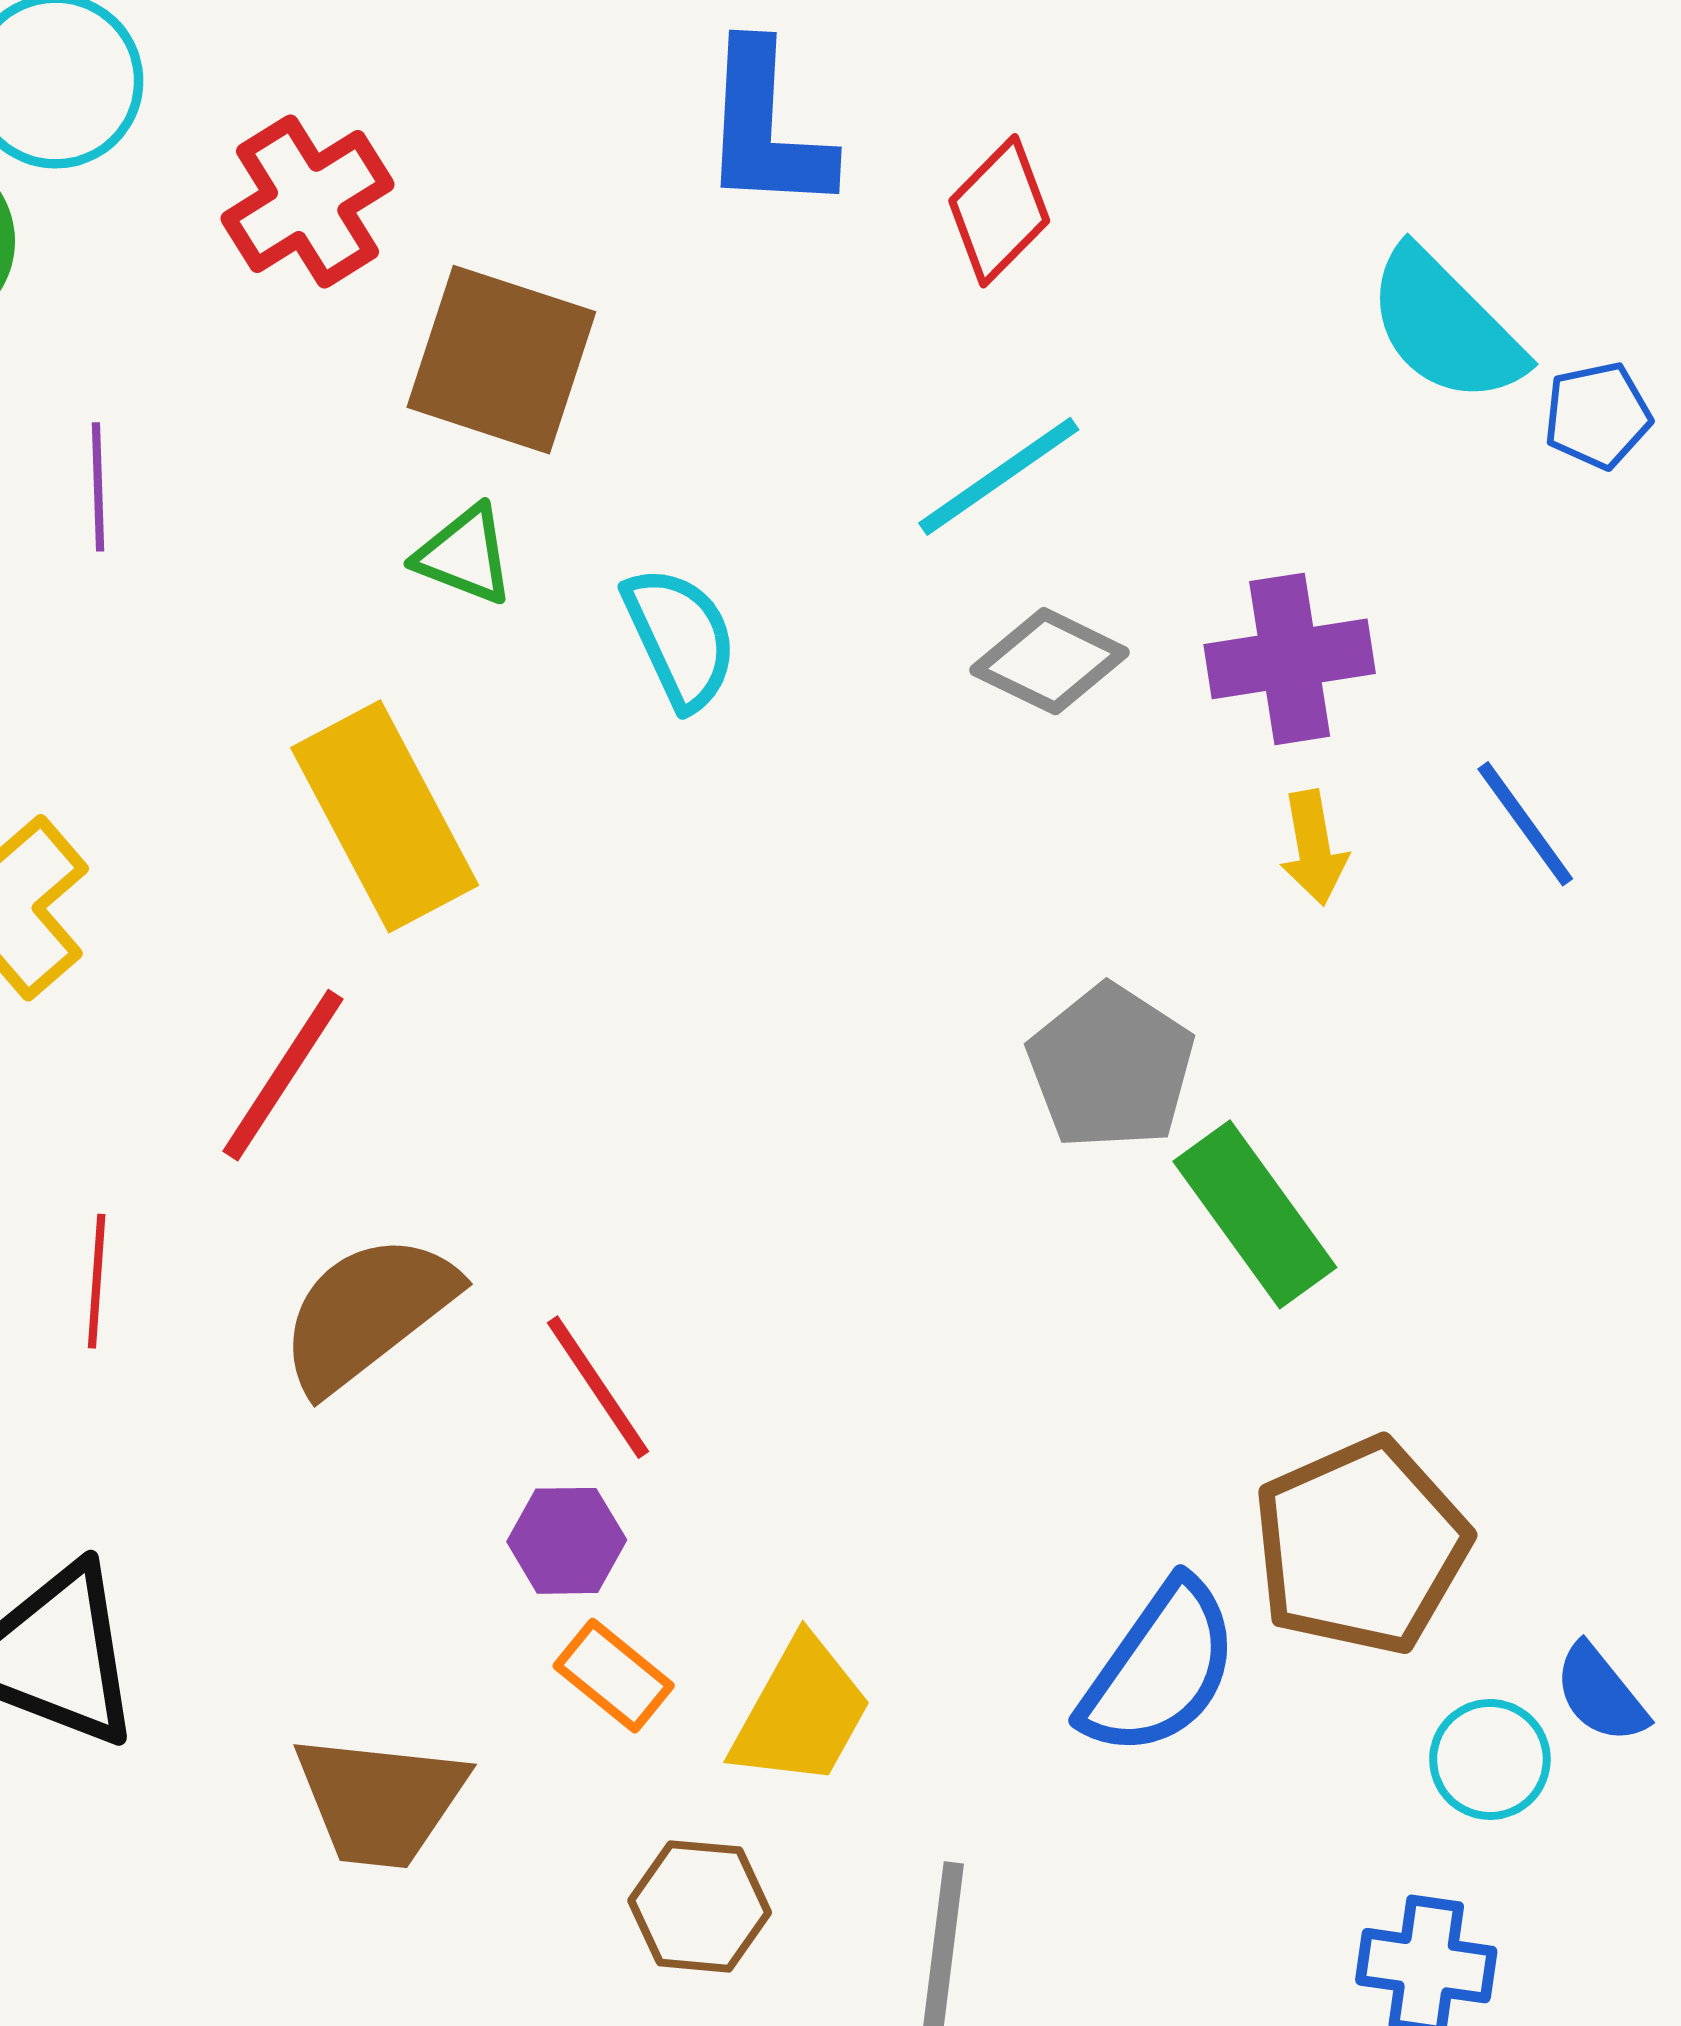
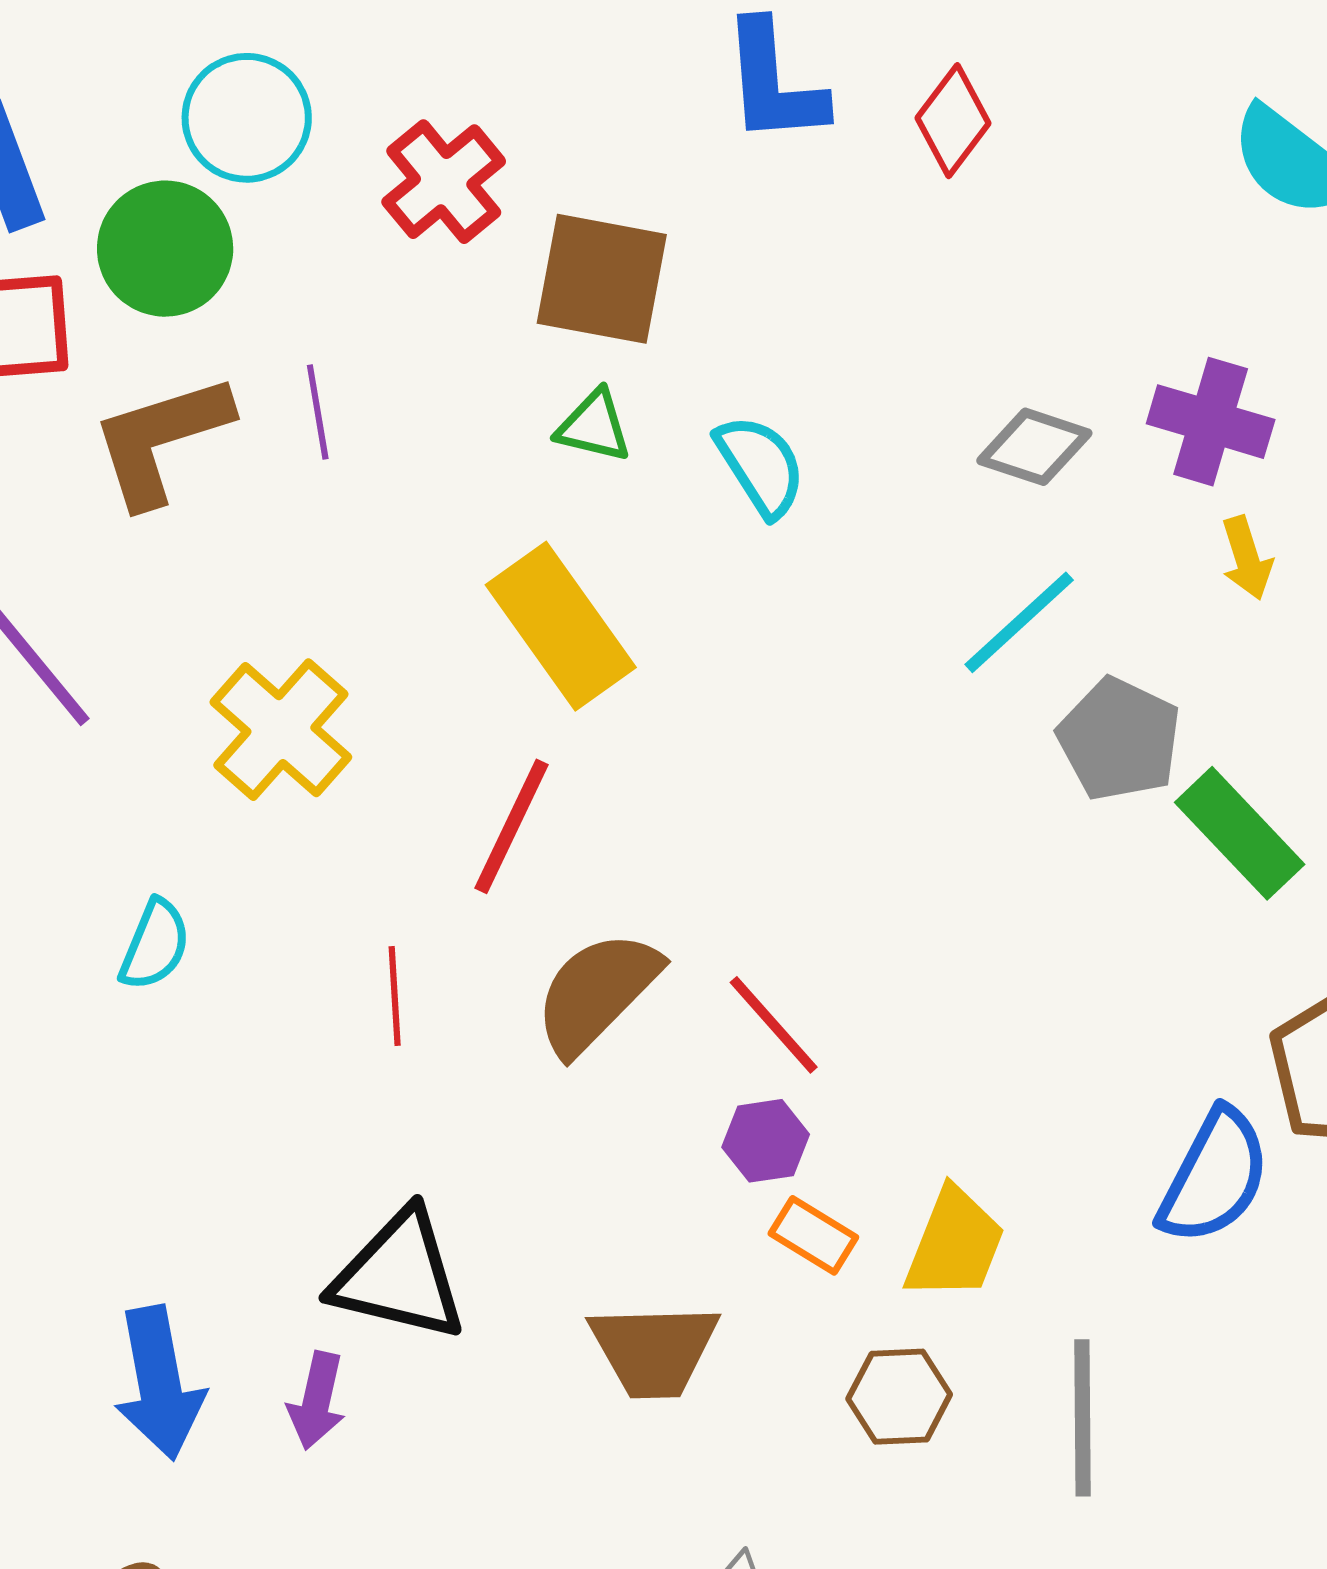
cyan line: (999, 476) -> (1019, 622), moved
purple cross: (1290, 659) -> (1211, 422), turned 33

